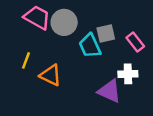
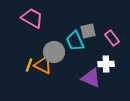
gray circle: (64, 22) -> (54, 52), moved
yellow line: (26, 60) -> (29, 65), moved

